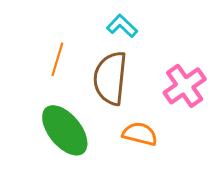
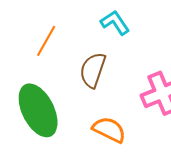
brown semicircle: (110, 78) -> (93, 70), size x0.7

